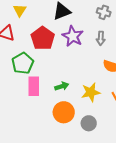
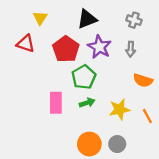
green pentagon: (23, 63) -> (84, 77), moved
orange circle: (64, 112) -> (89, 144), moved

